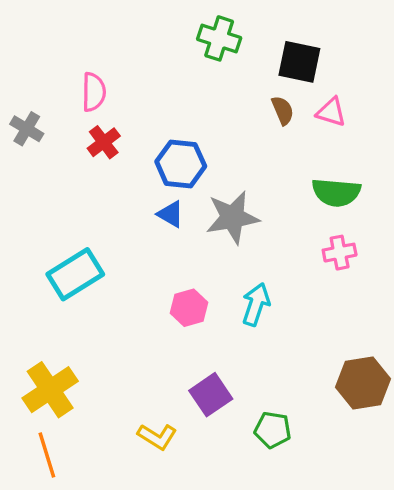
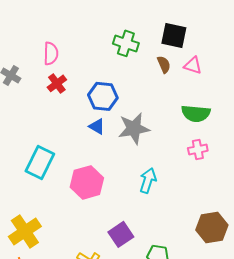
green cross: (219, 38) -> (126, 43), moved
cyan rectangle: (75, 274) -> (40, 162), turned -32
pink hexagon: (189, 308) -> (87, 182), moved, size x1.5

